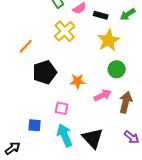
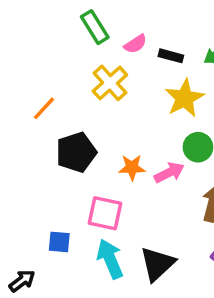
pink arrow: (103, 95) -> (169, 173), moved
pink square: (62, 108) -> (105, 213), size x1.5
black triangle: (93, 138) -> (157, 264), turned 30

